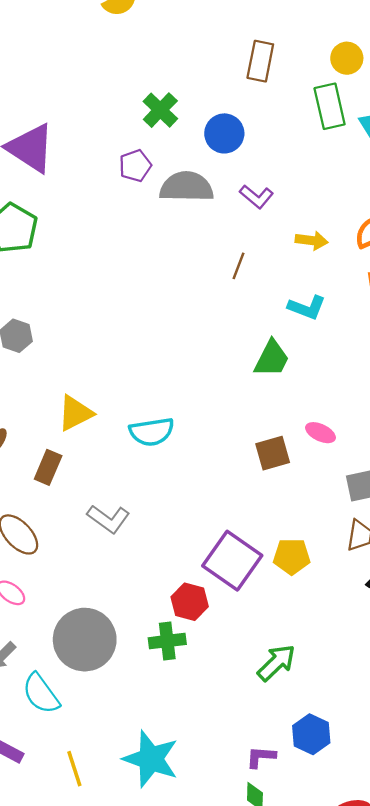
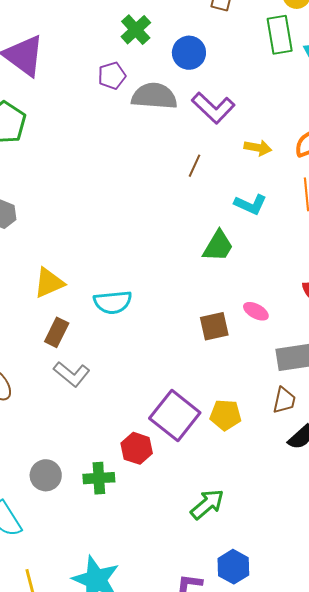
purple L-shape: (257, 197) -> (213, 108), size x1.5
brown rectangle: (48, 467) -> (57, 332), moved
gray circle: (85, 640) -> (46, 475), size x0.6
green cross: (167, 641) -> (99, 478), moved

